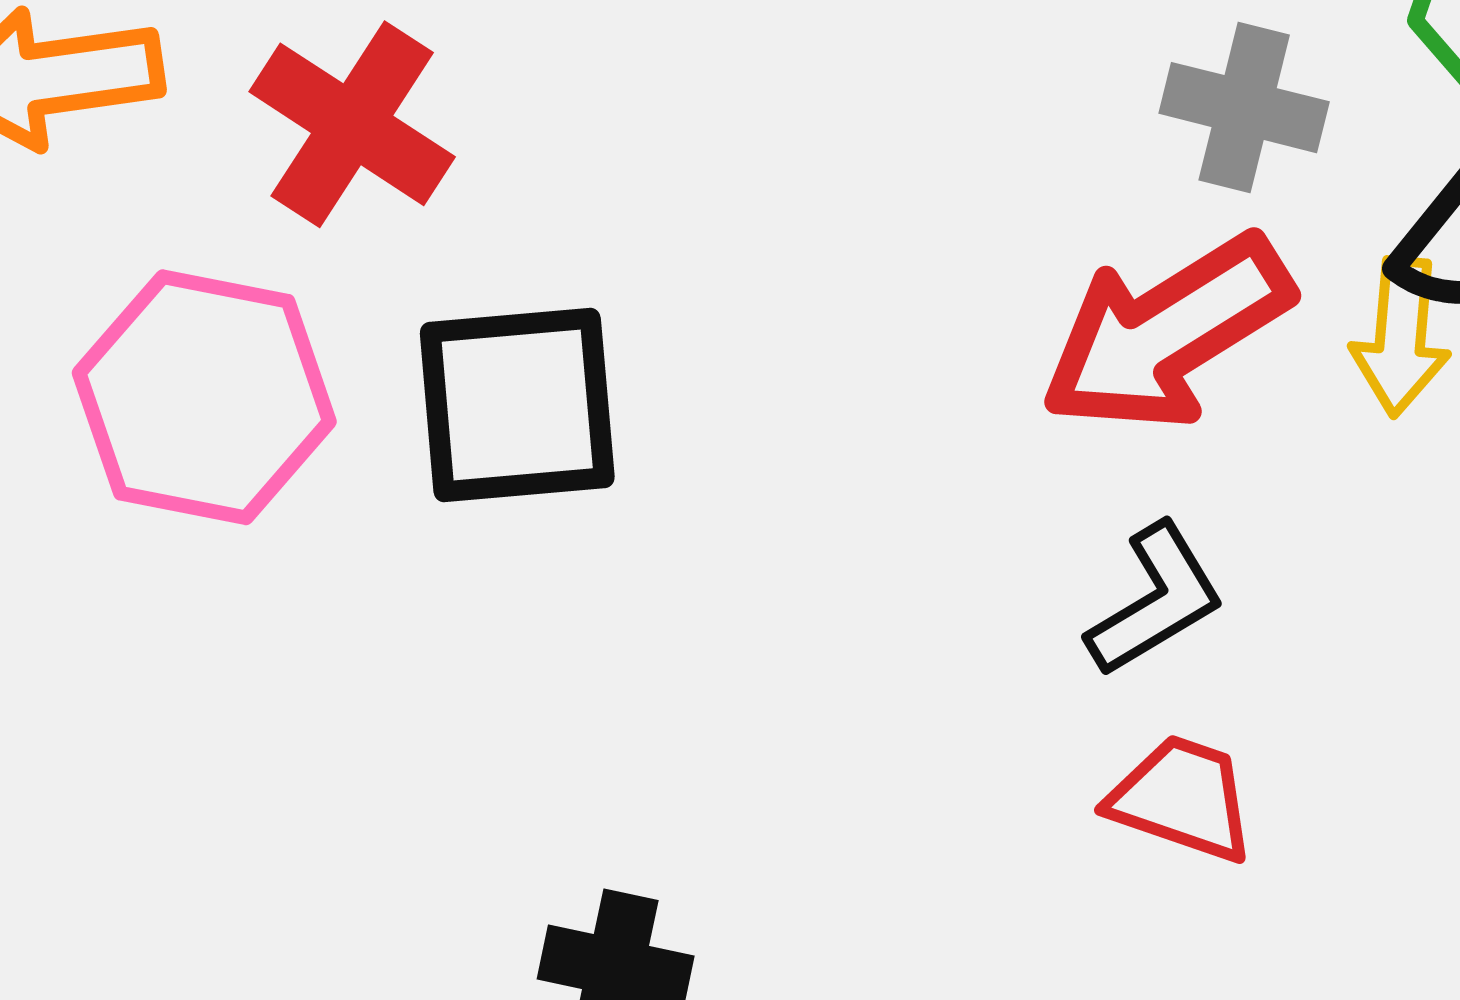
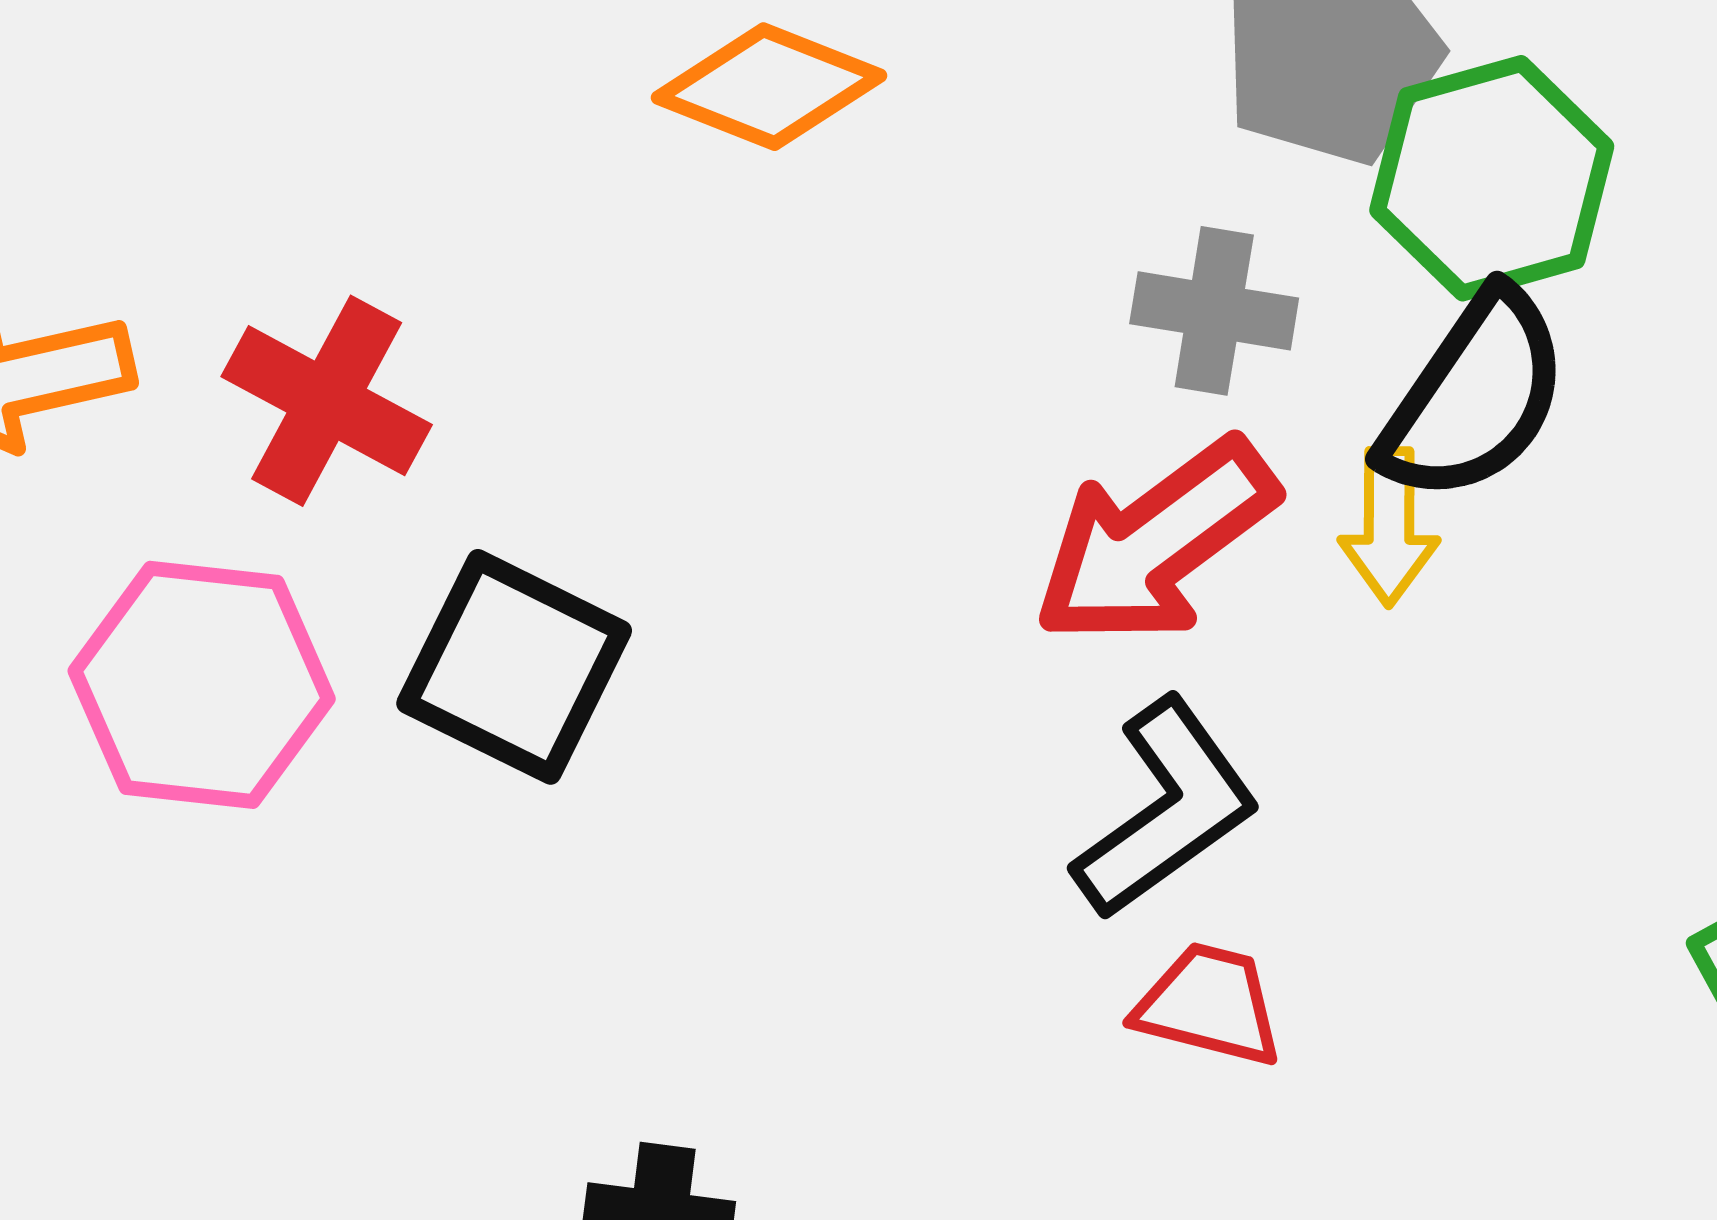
black square: (517, 405) -> (514, 667), turned 36
black L-shape: (1156, 600) -> (1166, 809), size x1.4

